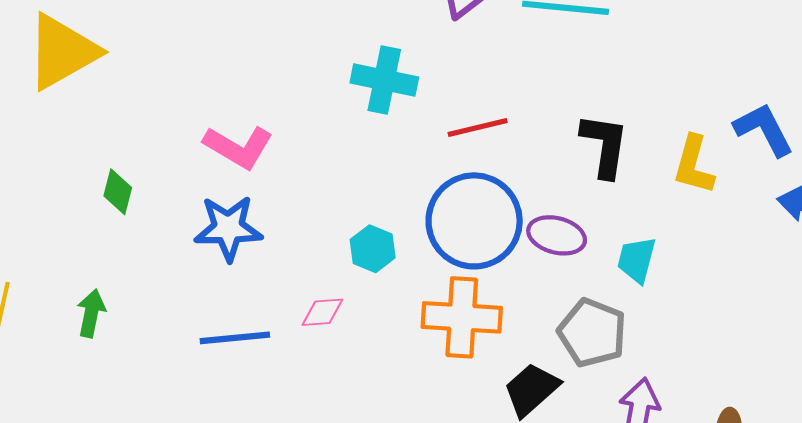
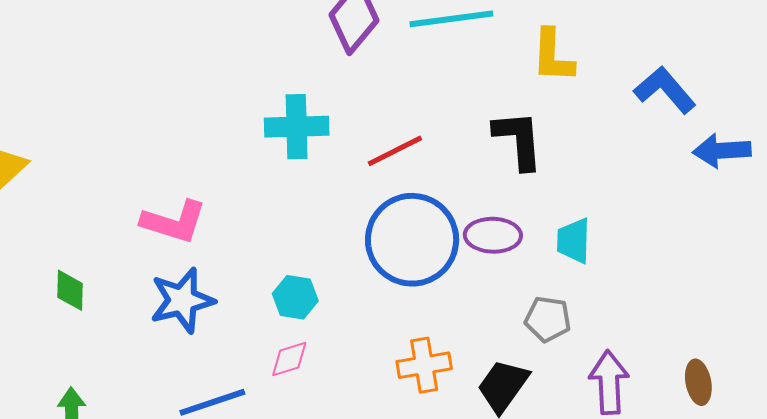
yellow L-shape: (694, 165) -> (553, 56), moved
cyan hexagon: (373, 249) -> (295, 297), moved
orange cross: (462, 317) -> (424, 365), moved, size x0.7
gray pentagon: (592, 333) -> (548, 319), size x0.7

